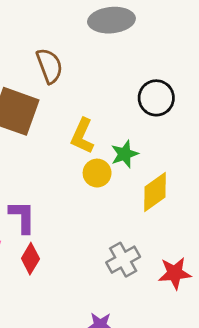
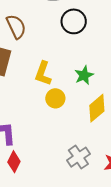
black circle: (156, 98) -> (74, 21), moved
green star: (125, 154) -> (84, 75), moved

